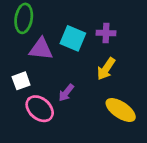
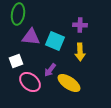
cyan square: (73, 38) -> (55, 41), moved
yellow arrow: (106, 69) -> (80, 52), turned -36
yellow ellipse: (121, 110) -> (69, 83), moved

